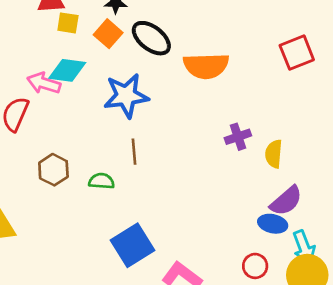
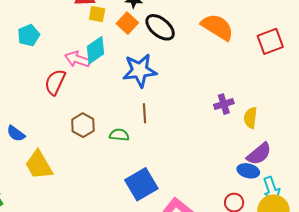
orange semicircle: (206, 66) -> (217, 27), moved, turned -148
cyan diamond: (67, 70) -> (96, 50), turned -44

